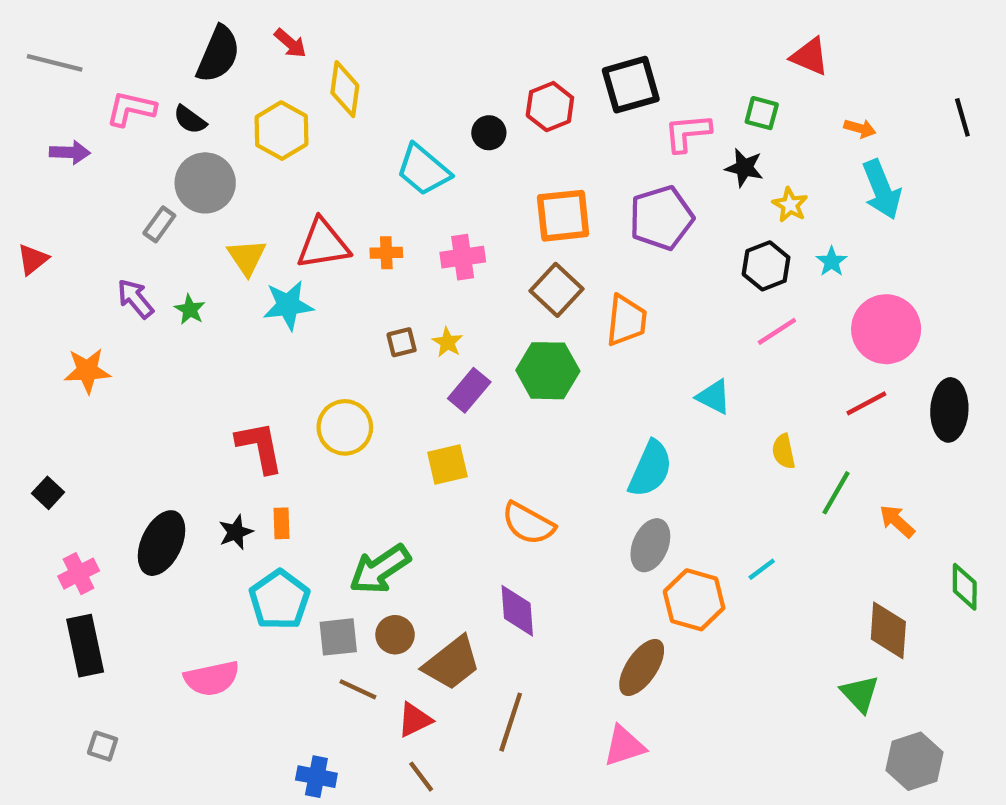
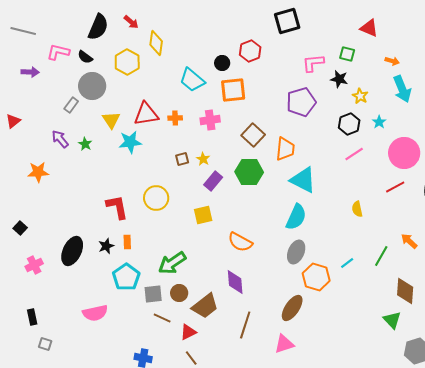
black square: (631, 85) -> (287, 21), moved
orange square: (563, 216) -> (233, 90), moved
cyan triangle: (714, 397) -> (303, 180), moved, size x1.6
green line: (836, 493) -> (381, 256), moved
black rectangle: (85, 646) -> (32, 317), moved, size x0.6
brown line: (511, 722) -> (245, 325), moved

